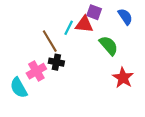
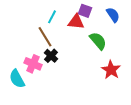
cyan line: (69, 28) -> (52, 17), moved
black cross: (56, 62) -> (51, 56), turned 32
pink cross: (36, 71) -> (33, 64), turned -36

